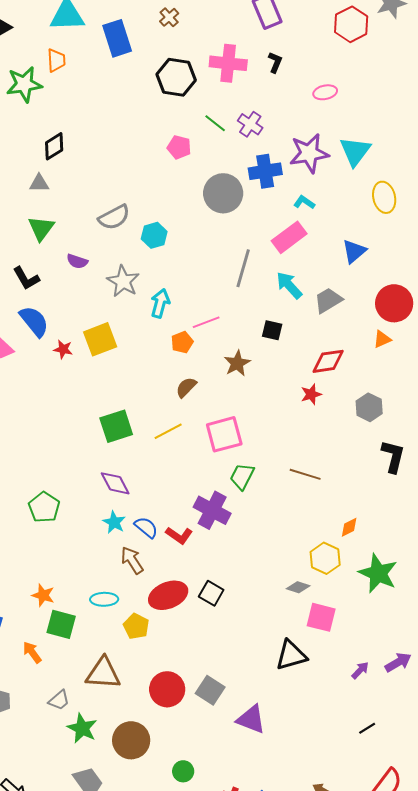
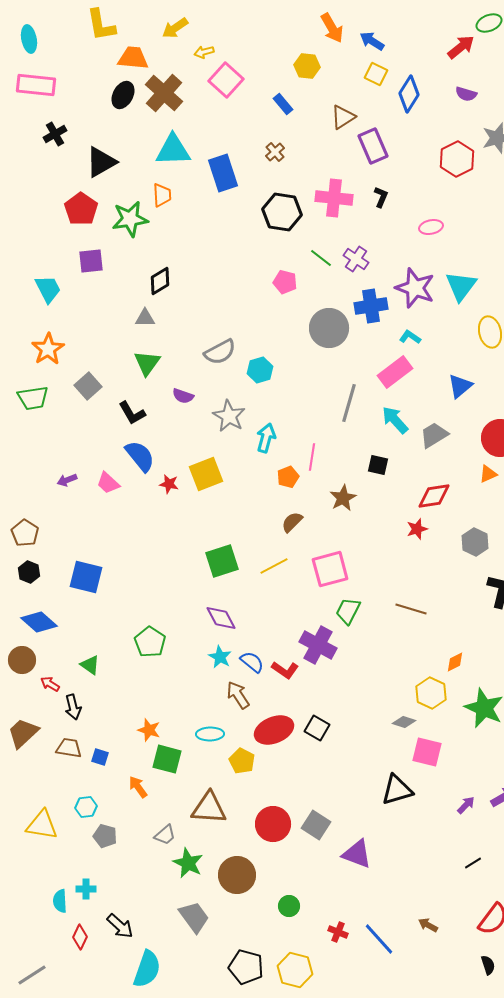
purple star: (309, 153) -> (415, 288), turned 30
pink line: (206, 322) -> (312, 457), turned -60

